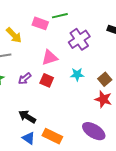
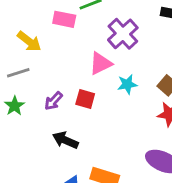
pink triangle: (50, 58) -> (100, 63), moved
black arrow: (27, 117) -> (65, 140), moved

